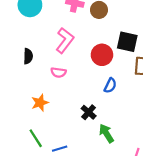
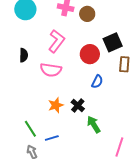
black square: (127, 42) -> (113, 42), turned -36
pink semicircle: (58, 72) -> (51, 70), size x1.5
orange star: (40, 103) -> (56, 105), moved

